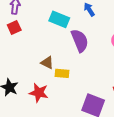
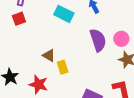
purple semicircle: (80, 41) -> (98, 40), moved
yellow rectangle: (62, 73) -> (63, 67), turned 64

